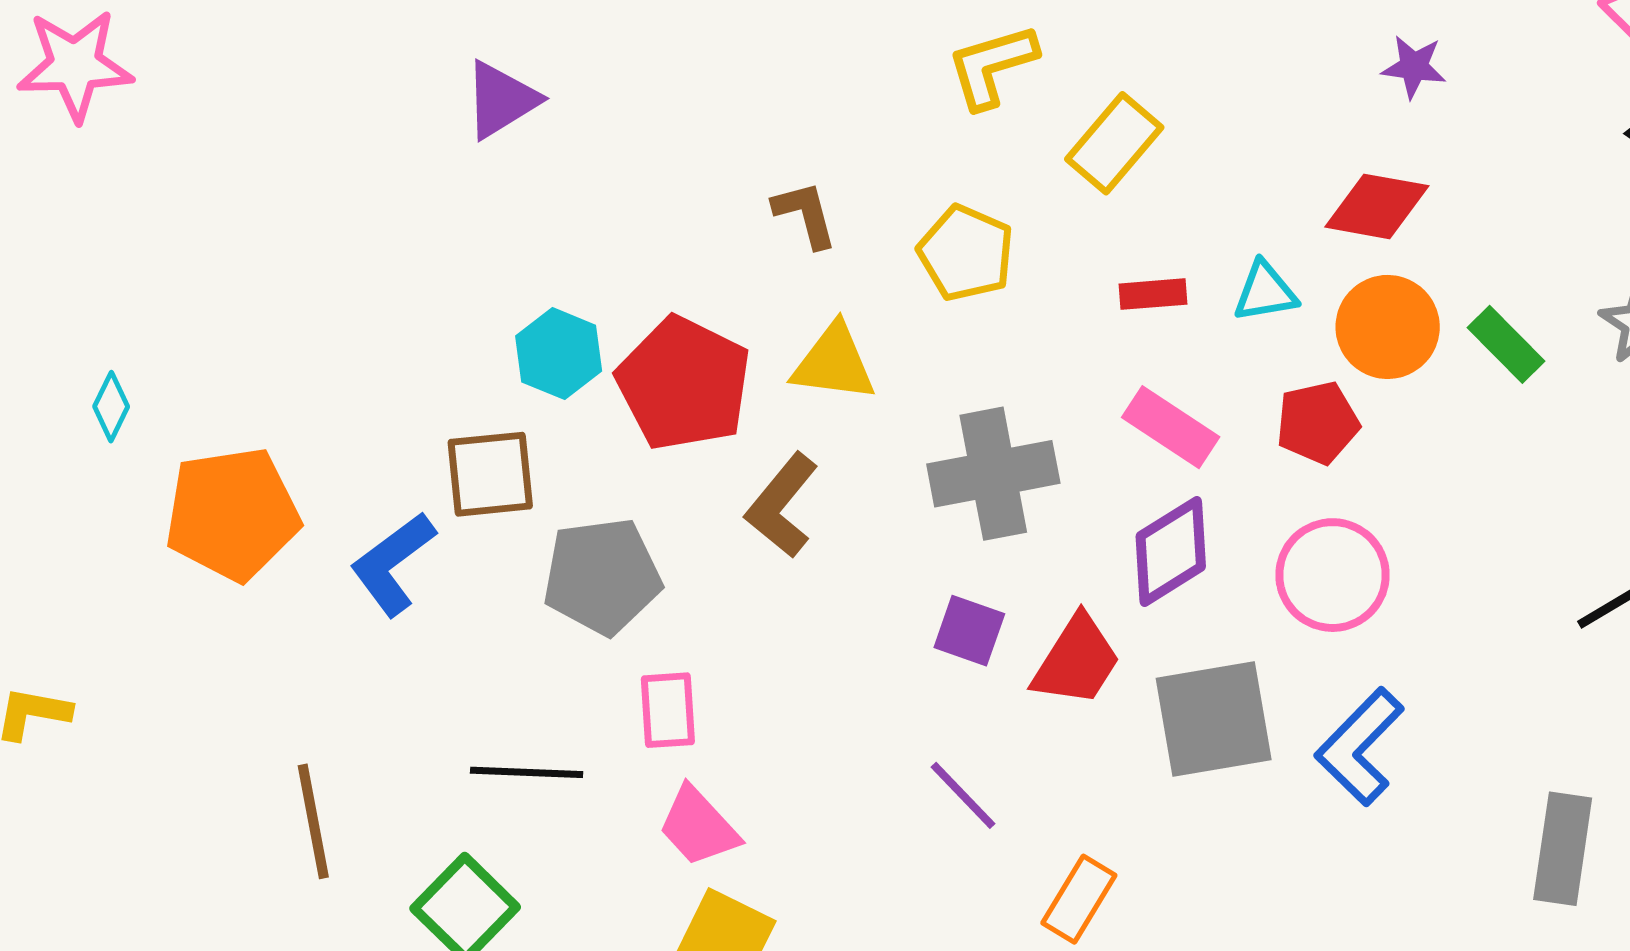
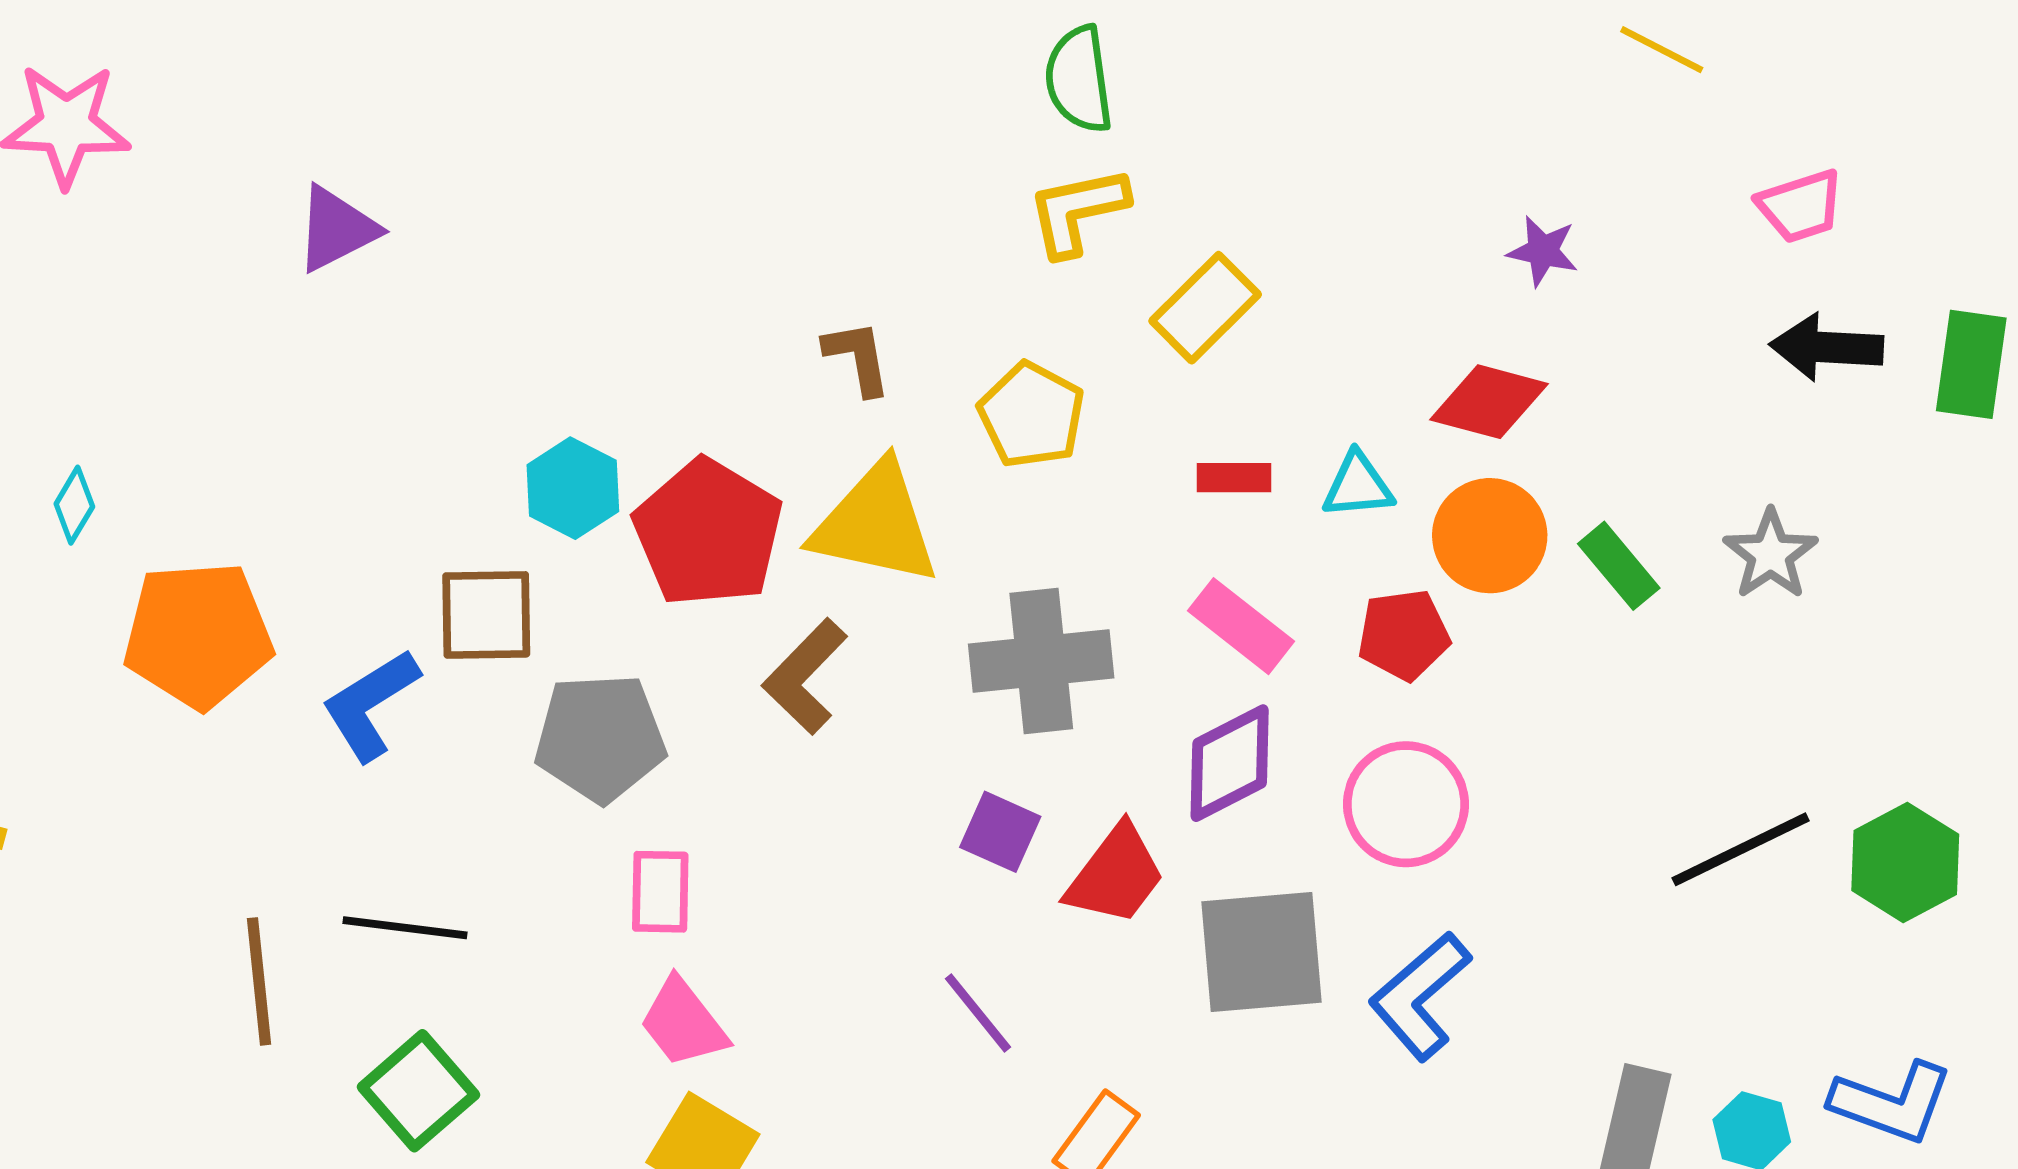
purple triangle: (501, 100) -> (336, 229), moved
yellow triangle: (834, 363) -> (875, 524), size x1.4
black line: (527, 772) -> (405, 928), moved

